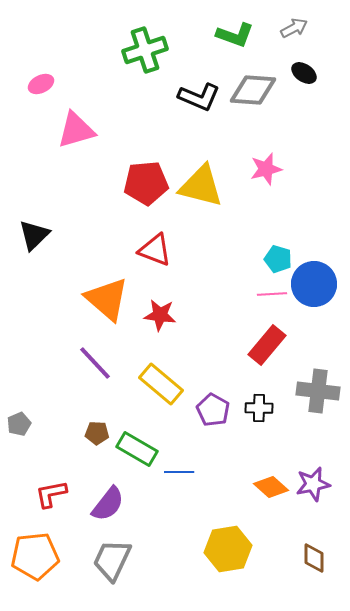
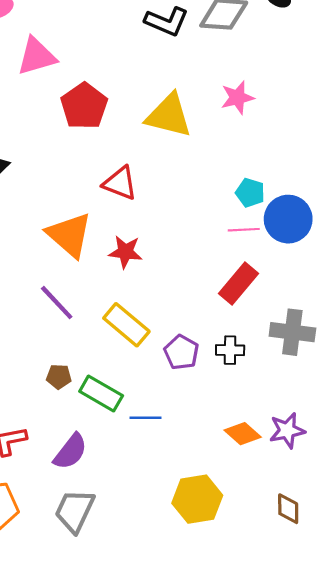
red pentagon: (146, 183) -> (84, 106), moved, turned -30

